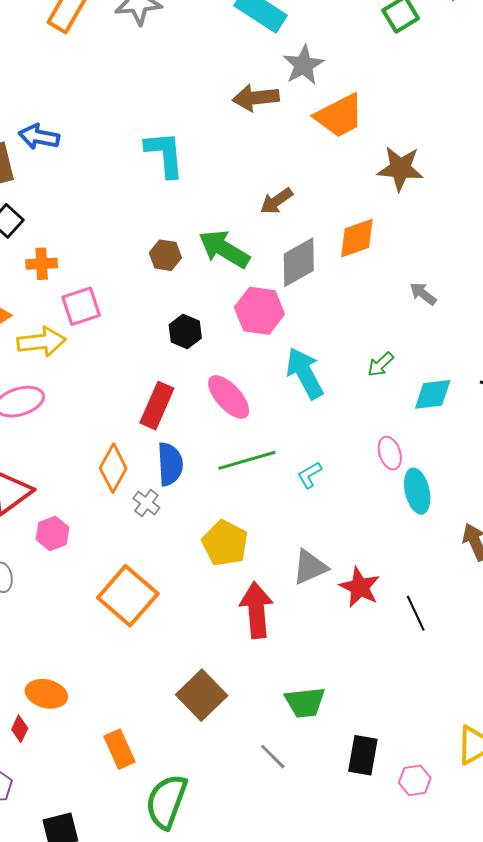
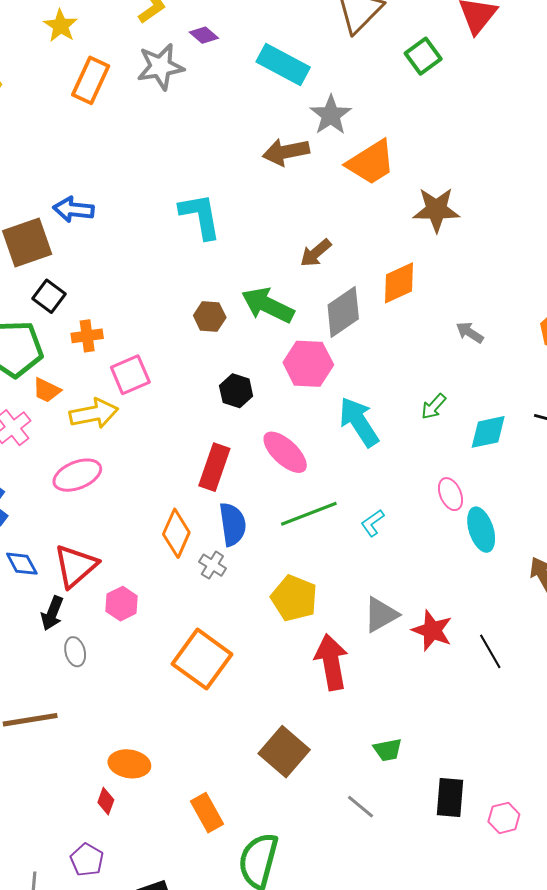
green trapezoid: (305, 702) -> (388, 750), size x0.7

